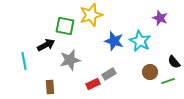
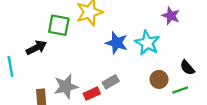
gray star: (70, 60) -> (66, 86), moved

